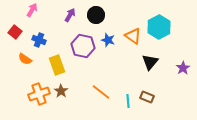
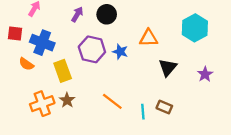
cyan hexagon: (159, 27) -> (195, 28), moved
red square: (15, 32) -> (15, 34), turned -32
orange triangle: (133, 36) -> (148, 38), turned -36
blue cross: (39, 40) -> (42, 43), size x1.5
blue star: (108, 40) -> (120, 52), moved

